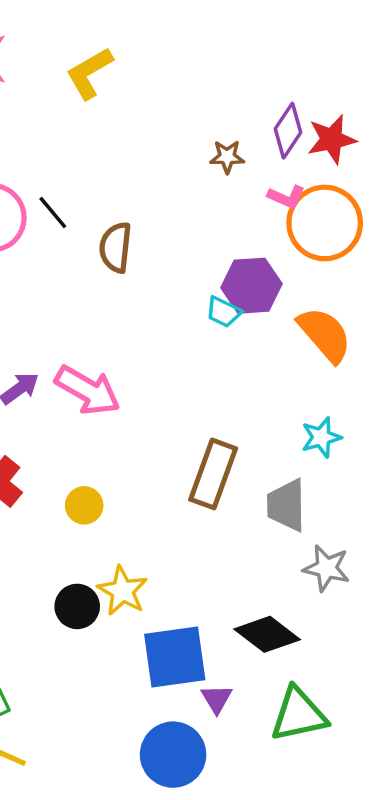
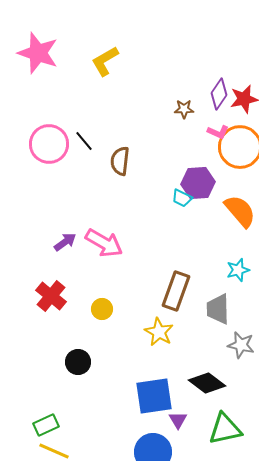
yellow star: (123, 591) -> (159, 332), moved
black circle: (77, 606) -> (78, 362), moved

